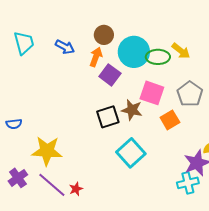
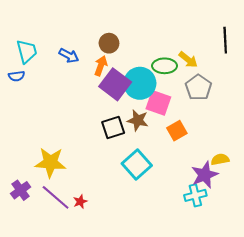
cyan circle: (134, 52) -> (140, 83), moved
purple square: (110, 75) -> (115, 84), size x1.4
gray pentagon: (190, 94) -> (198, 87), moved
blue semicircle: (14, 124) -> (16, 76), moved

